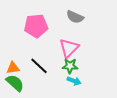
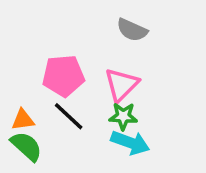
pink pentagon: (36, 26) -> (63, 76), moved
cyan arrow: (74, 81) -> (130, 143), size x1.5

